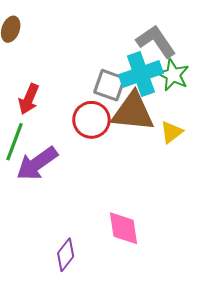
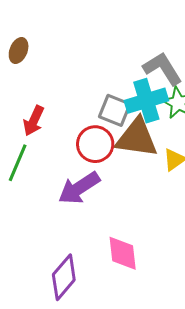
purple arrow: (37, 164) -> (79, 188), moved
purple diamond: (66, 255) -> (64, 277), size x1.4

